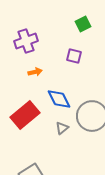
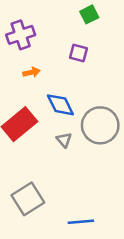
gray triangle: (62, 128) -> (64, 140), turned -32

